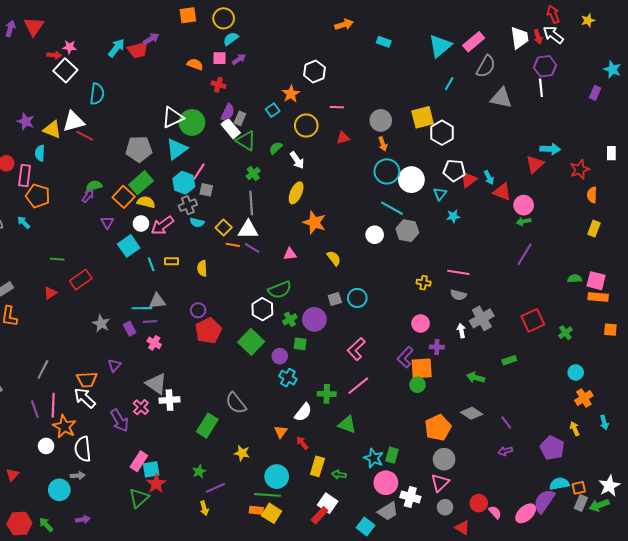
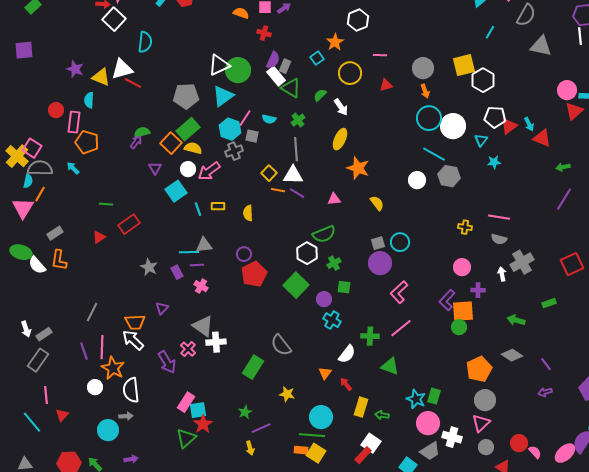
pink circle: (524, 205) -> (567, 90), moved
cyan semicircle: (197, 222) -> (269, 119), moved
purple circle: (314, 319) -> (380, 263), moved

